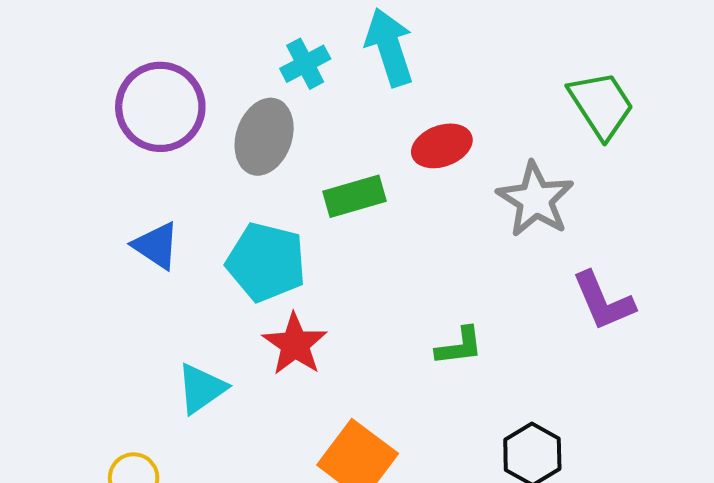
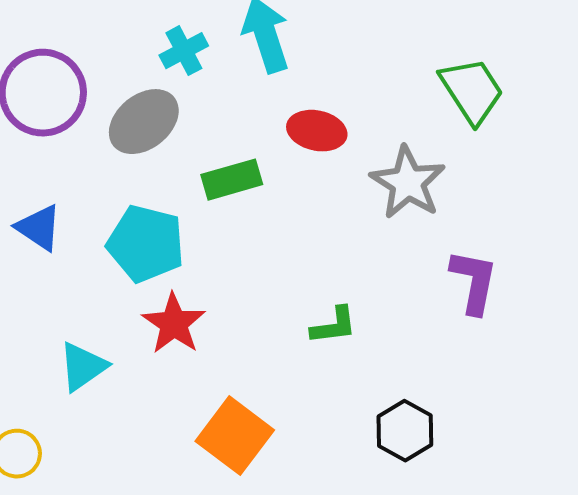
gray ellipse: (264, 137) -> (144, 122), turned 32
red ellipse: (442, 146) -> (317, 131), turned 32
purple L-shape: (603, 301) -> (474, 282), turned -146

